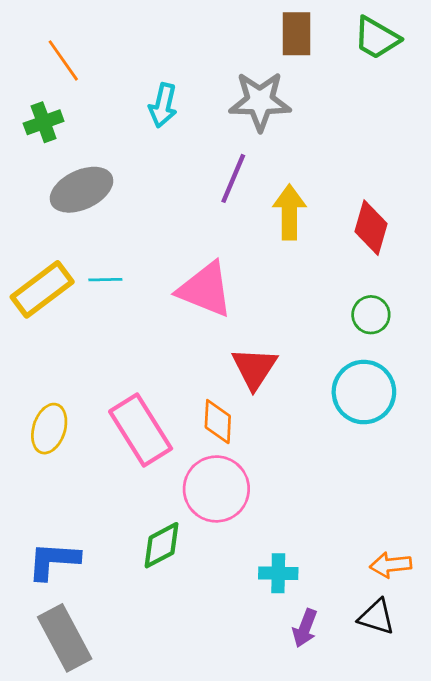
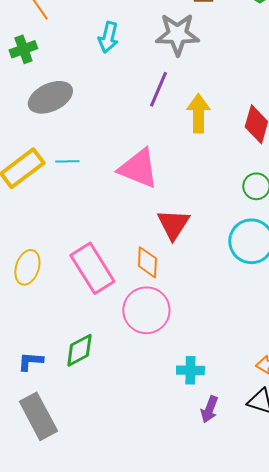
green diamond: (162, 545) -> (79, 350), moved
blue L-shape: (53, 561) -> (30, 361), size x0.7

